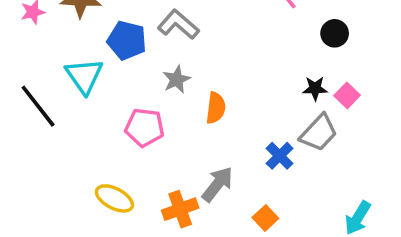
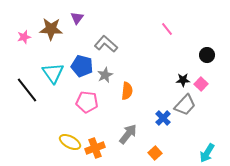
black circle: (335, 33) -> (207, 55), moved
blue pentagon: (127, 40) -> (82, 66), moved
orange cross: (180, 209) -> (95, 148), moved

